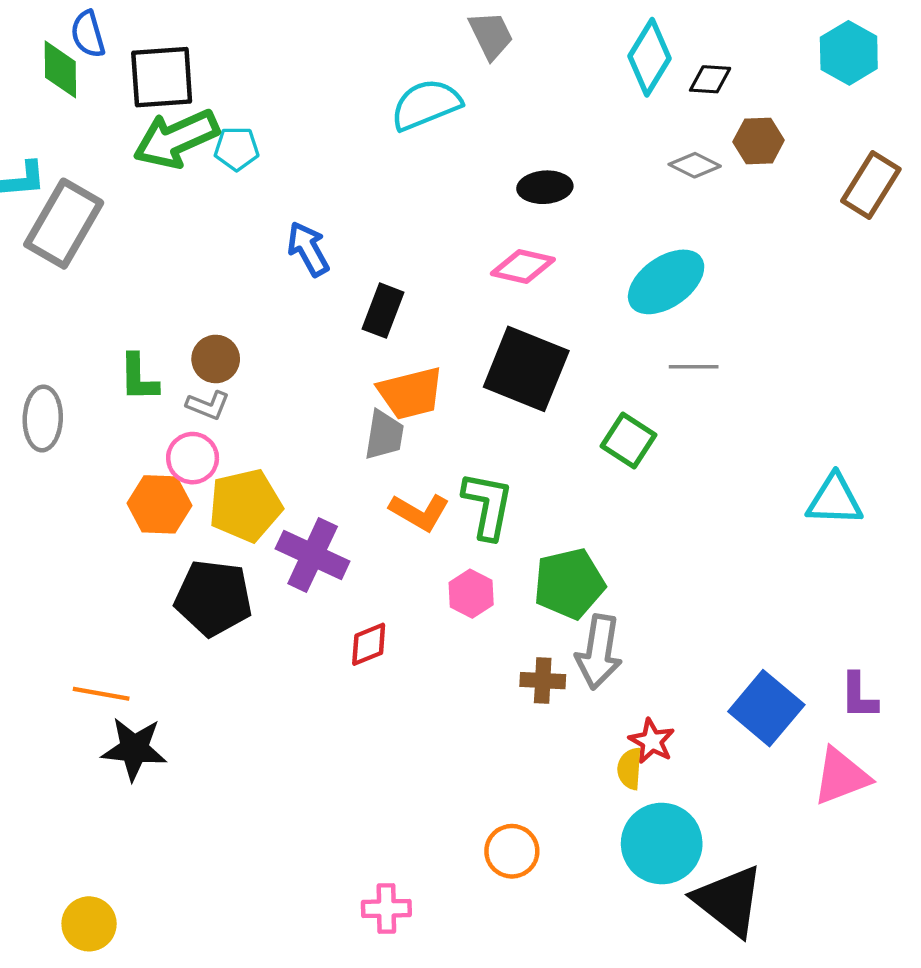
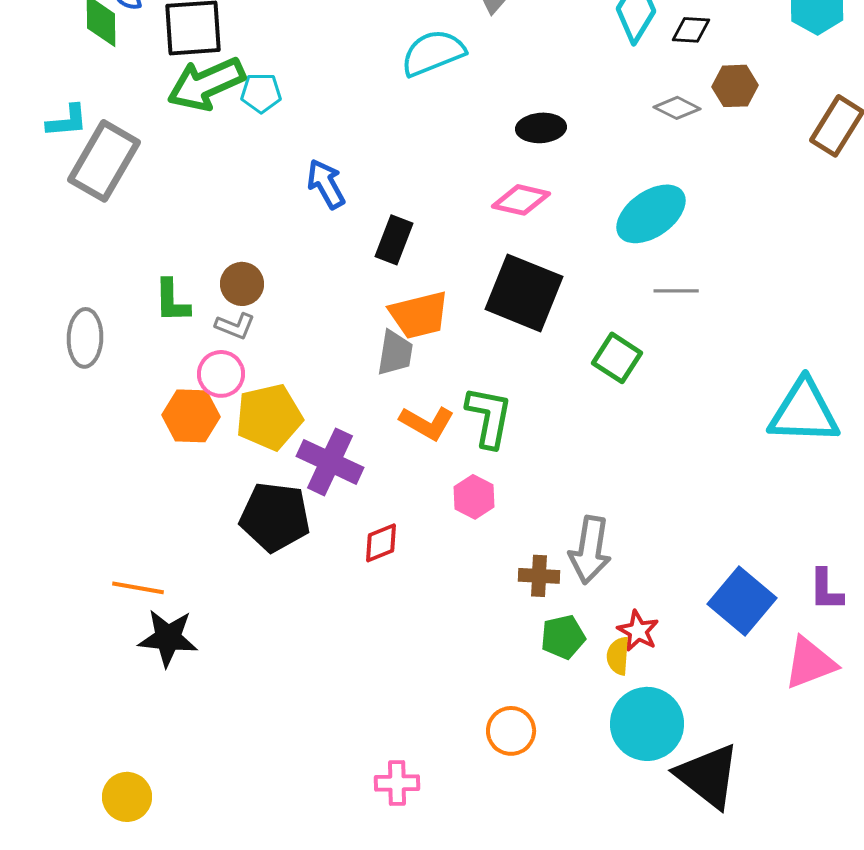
cyan triangle: (835, 500) -> (804, 412), size x1.4
green pentagon: (569, 584) -> (563, 637), moved, size x0.7
black pentagon: (213, 598) -> (275, 517), moved

